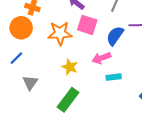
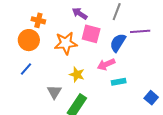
gray triangle: (30, 83) -> (54, 92), moved

